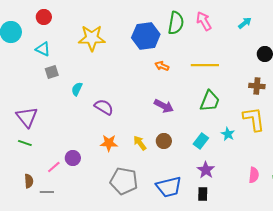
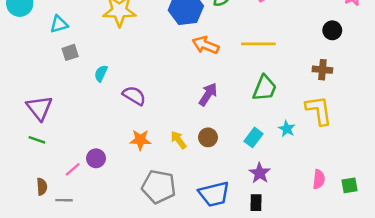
cyan triangle: (43, 49) -> (59, 24), turned -42
orange arrow: (162, 66) -> (206, 45), size x1.5
purple arrow: (164, 106) -> (208, 94), turned -84

